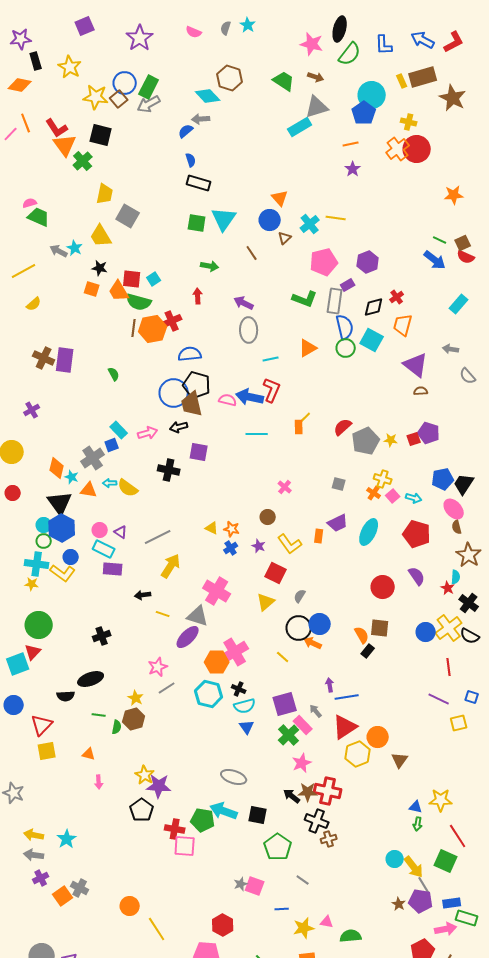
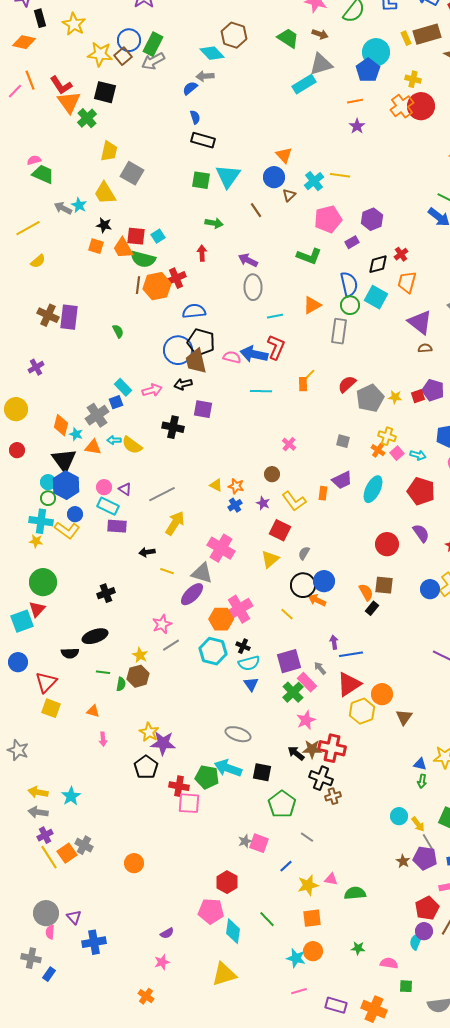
gray rectangle: (335, 301) -> (339, 331), moved
yellow square: (47, 751) -> (51, 708), turned 30
yellow arrow: (414, 867) -> (418, 824), size x0.7
blue line: (282, 909) -> (286, 866), turned -40
yellow line: (157, 929) -> (49, 857), moved

